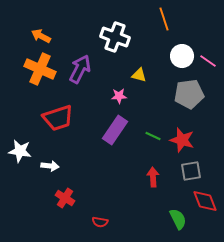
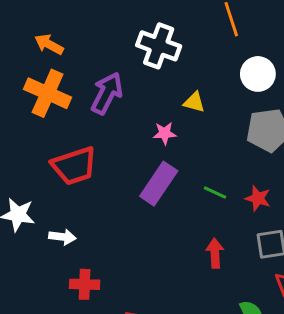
red star: (182, 140) -> (258, 198), size x0.7
red cross: (65, 198) -> (85, 284), turned -30

